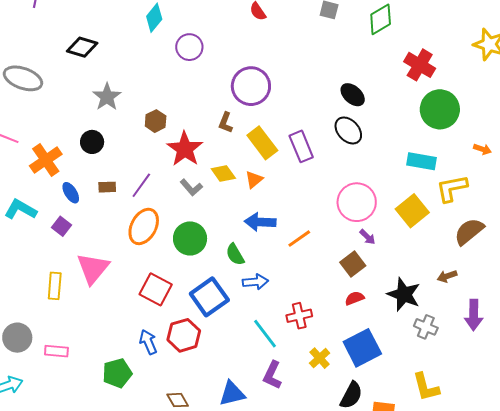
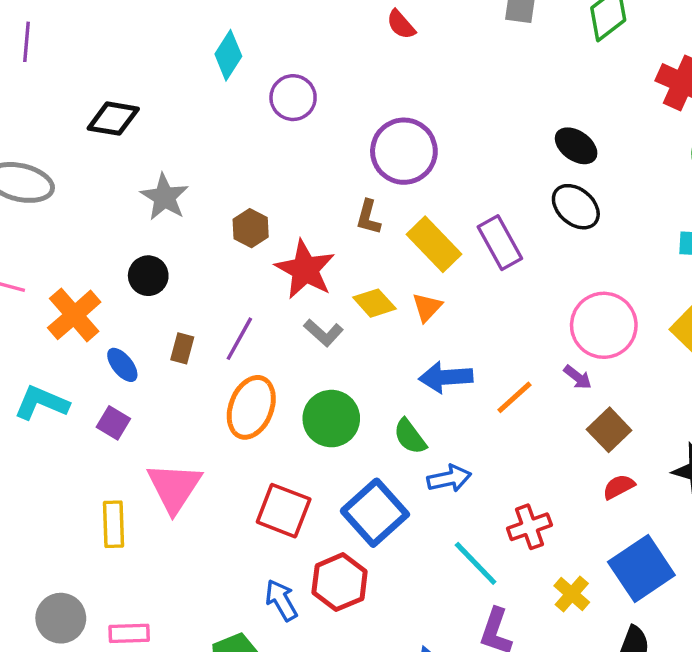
brown rectangle: (107, 187) -> (182, 348), turned -66
purple arrow: (367, 237) -> (578, 377), moved

